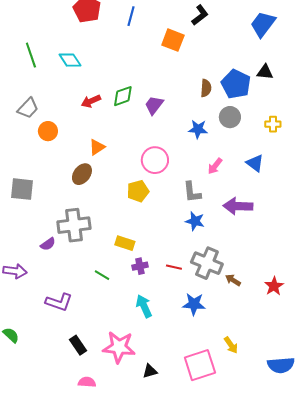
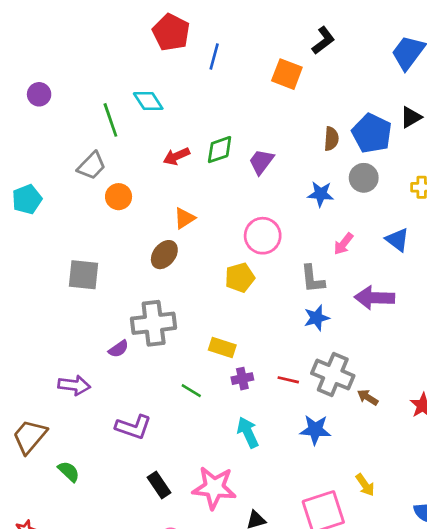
blue line: (131, 16) -> (214, 57), moved
green line: (31, 55) -> (110, 120), moved
black triangle: (265, 72) -> (411, 117), turned -36
blue star: (195, 221) -> (317, 318), turned -30

